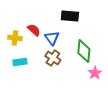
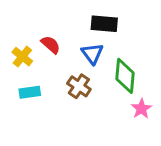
yellow cross: (15, 38) -> (22, 57), turned 32
blue triangle: (52, 38) -> (92, 54), moved

